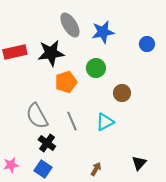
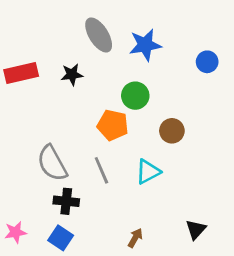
black star: (51, 53) -> (72, 74), size x0.6
orange pentagon: (66, 82) -> (113, 125), moved, turned 30
black cross: (47, 143) -> (66, 201), turned -30

